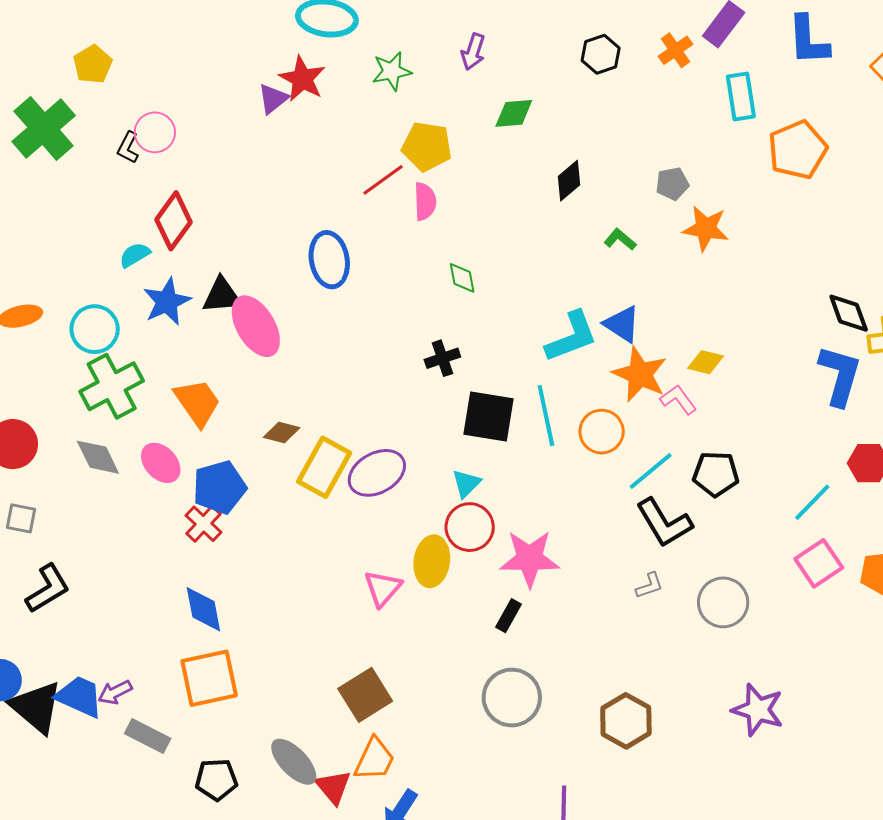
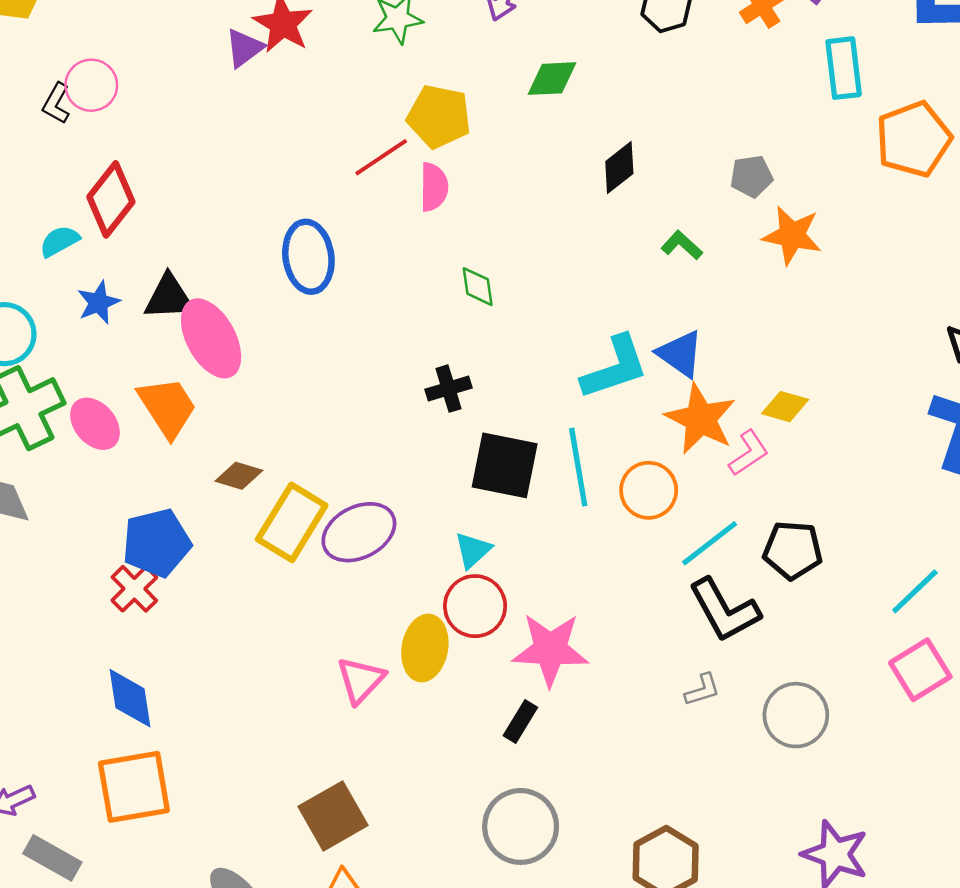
blue star: (167, 302) -> (98, 303), size x0.7
pink L-shape: (678, 400) -> (749, 453), turned 90
orange trapezoid: (197, 402) -> (167, 407), moved
pink ellipse: (161, 463) -> (95, 424), moved

